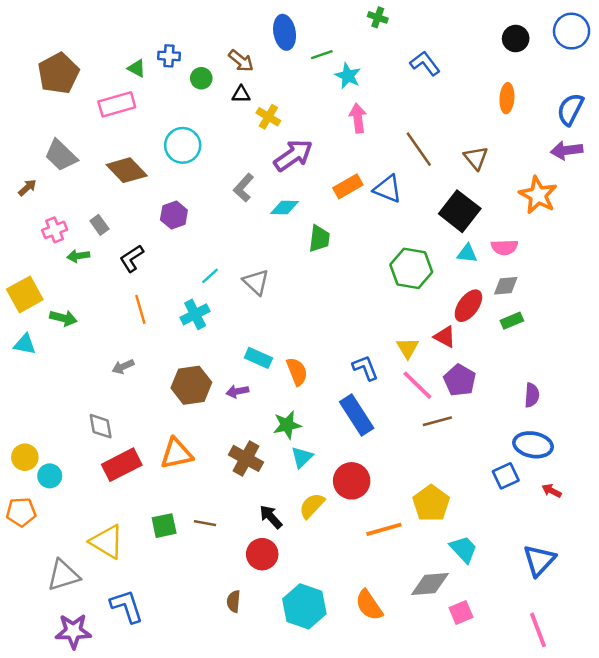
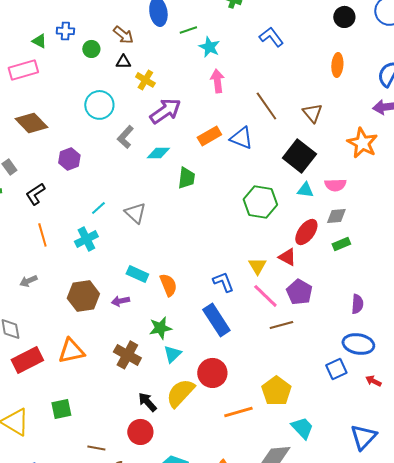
cyan circle: (183, 145) -> (99, 105), moved
yellow semicircle: (312, 506) -> (180, 393), size x1.4
brown line: (205, 523) -> (96, 448), moved

